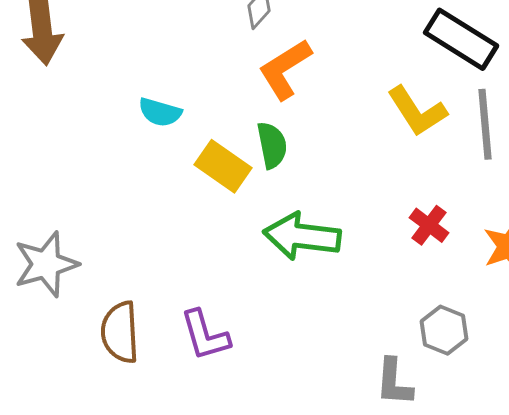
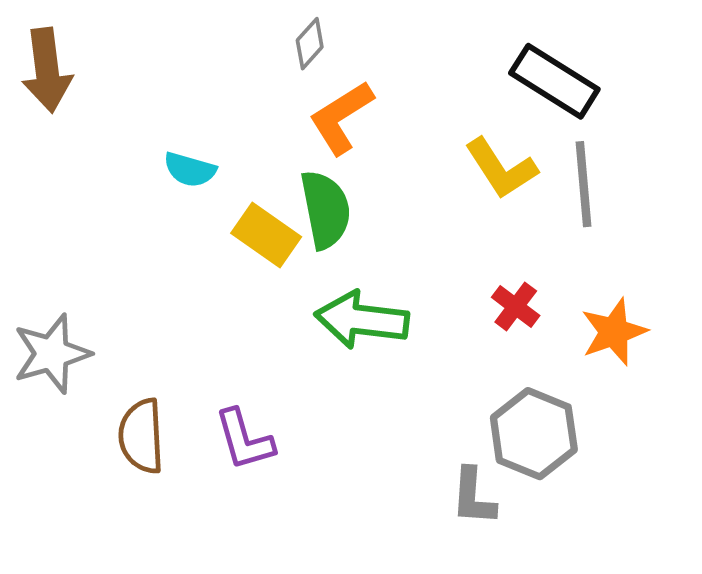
green semicircle: (272, 145) -> (325, 210), size x1.4
gray hexagon: (444, 330) -> (534, 434), size x1.5

